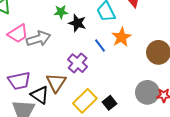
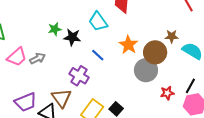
orange star: (121, 37) -> (128, 45), moved
gray arrow: (38, 39) -> (37, 58), size x0.7
gray circle: (147, 92) -> (146, 70), moved

